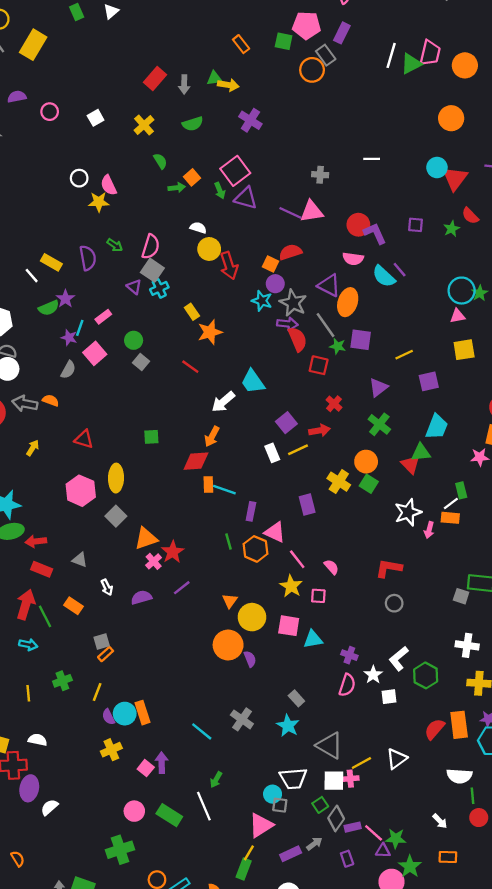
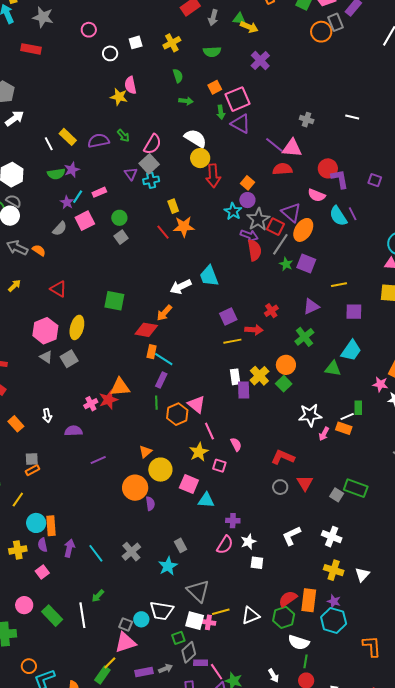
pink circle: (50, 112) -> (89, 30), moved
white square: (96, 118) -> (136, 42), moved
orange square: (192, 177) -> (215, 87), moved
white circle: (79, 178) -> (110, 53), moved
white semicircle: (198, 228) -> (195, 138), size x1.6
red semicircle: (290, 252) -> (282, 169), moved
purple semicircle: (88, 258) -> (99, 141), turned -105
gray line: (326, 325) -> (280, 244), turned 55
red square: (319, 365) -> (275, 227), moved
red line: (190, 367) -> (163, 232), moved
green square: (151, 437) -> (114, 301), size x1.5
white rectangle: (272, 453) -> (235, 377), moved
red triangle: (410, 464) -> (305, 483), moved
purple rectangle: (307, 504) -> (244, 390), moved
purple rectangle: (251, 511) -> (161, 380), moved
orange triangle: (146, 539) -> (120, 387), moved
gray triangle: (80, 560) -> (46, 357), moved
purple line: (182, 588) -> (98, 460), moved
purple cross: (349, 655) -> (233, 521), turned -32
white L-shape: (399, 659) -> (291, 536), moved
green hexagon: (426, 675) -> (284, 617), moved
purple semicircle: (108, 717) -> (43, 545), moved
purple arrow: (162, 763) -> (69, 548), moved
gray square: (280, 805) -> (126, 624), moved

